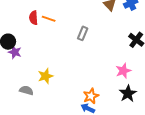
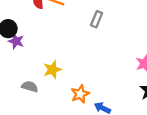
orange star: (91, 96) -> (80, 94), moved

